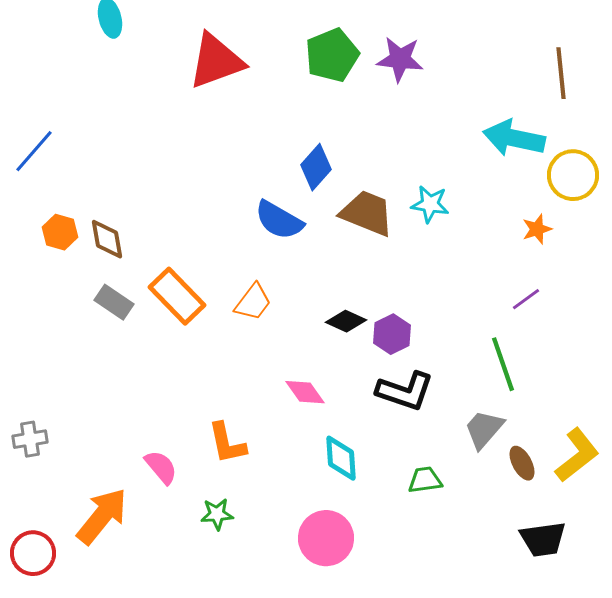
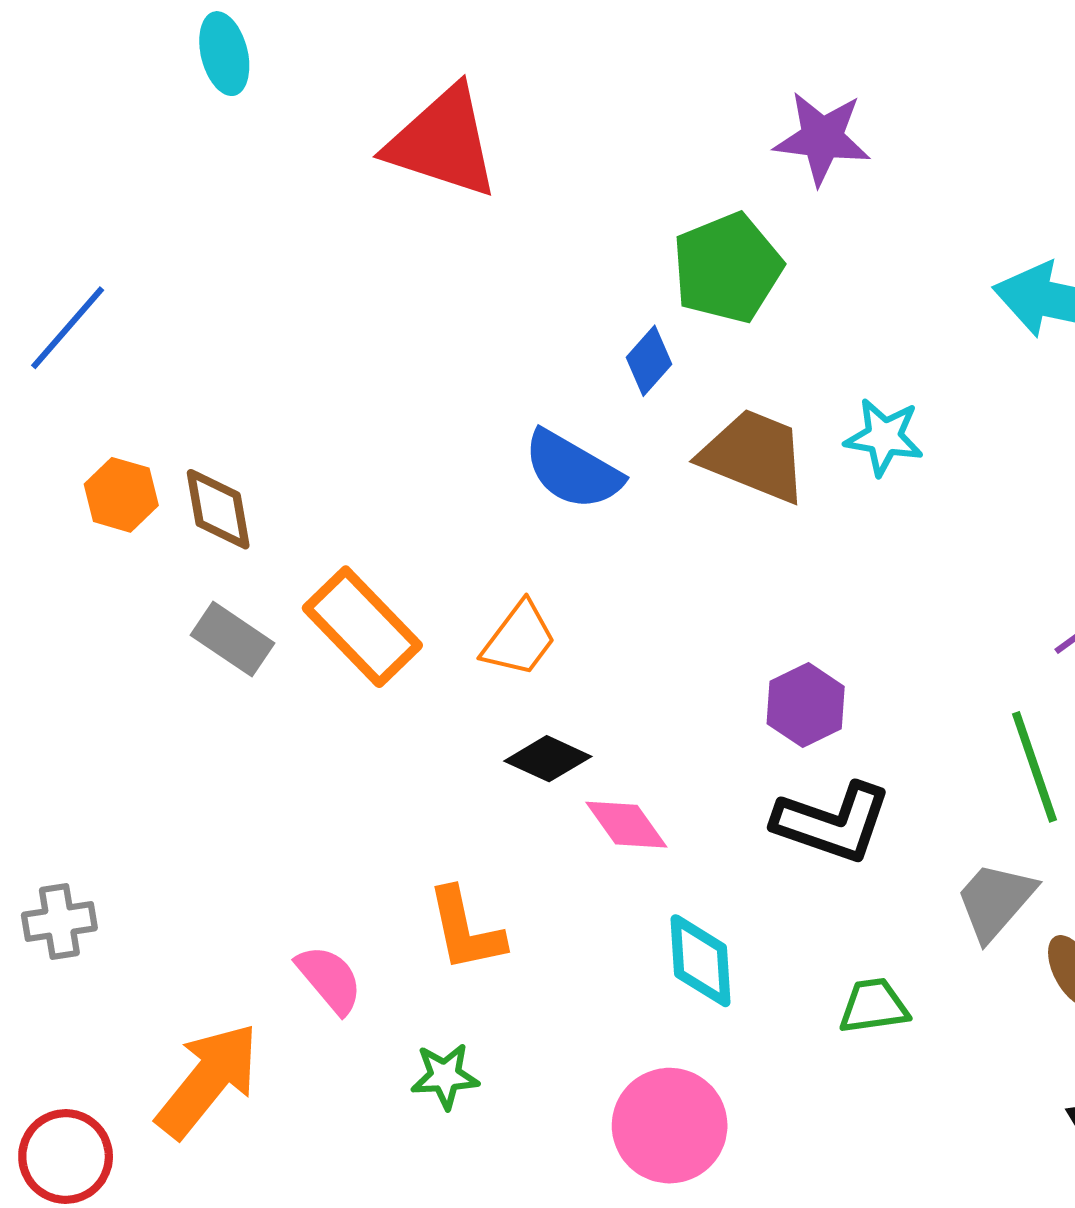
green pentagon: (332, 55) -> (727, 268), moved
red triangle: (216, 61) -> (443, 142), turned 38
blue diamond: (316, 167) -> (649, 361), size x0.7
black diamond: (346, 321) -> (548, 759), moved

